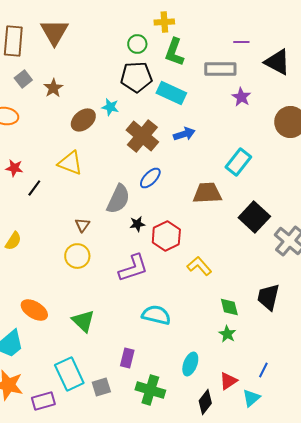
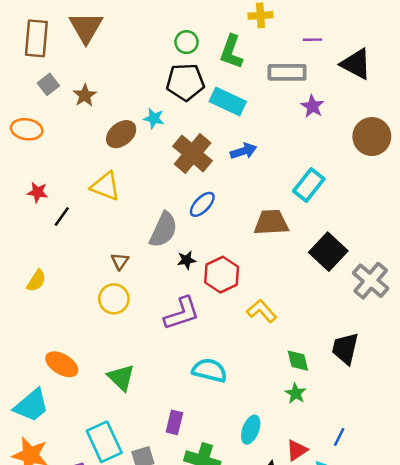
yellow cross: (164, 22) -> (260, 15), moved

